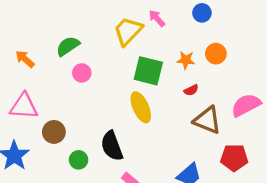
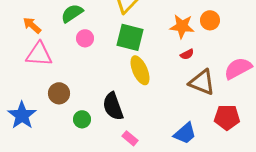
orange star: (186, 60) -> (182, 26), size x1.4
green square: (148, 71) -> (130, 37), moved
pink triangle: (24, 106) -> (39, 54), moved

